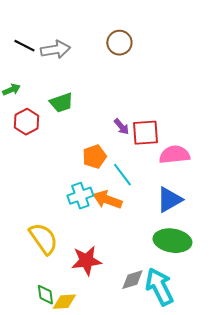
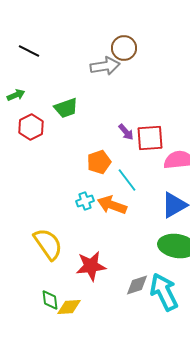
gray arrow: (55, 50) -> (105, 66), moved
cyan cross: (80, 196) -> (85, 201), size x0.7

